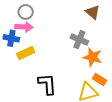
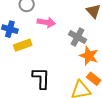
pink arrow: (24, 27) -> (46, 22), moved

